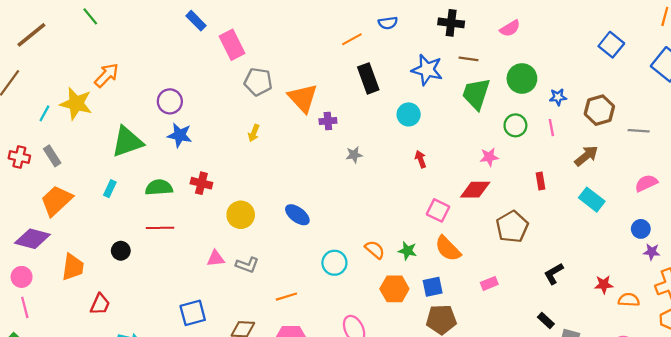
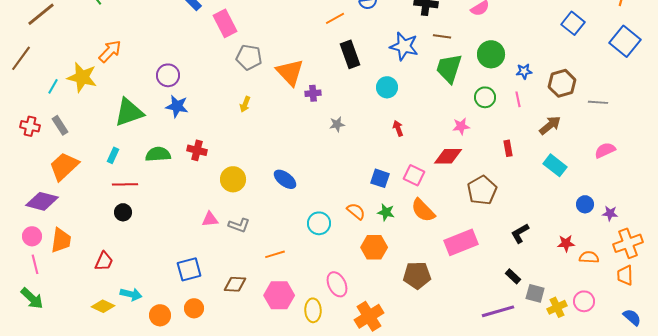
red line: (160, 228) -> (125, 184), moved
blue circle: (641, 229) -> (585, 204), moved
orange trapezoid: (73, 267) -> (61, 240), moved
pink rectangle: (489, 283) -> (461, 242), size x2.0
blue square: (433, 287) -> (380, 178), moved, turned 30

